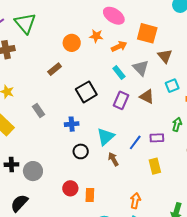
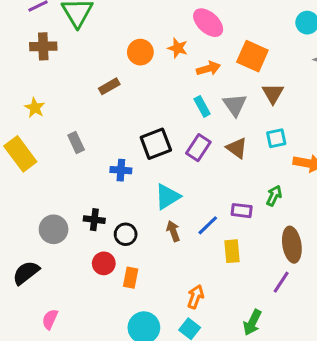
black square: (86, 92) -> (156, 144), moved
blue line: (135, 142) -> (208, 225), moved
black circle: (81, 151) -> (126, 234), moved
black cross: (11, 165) -> (94, 220), moved

